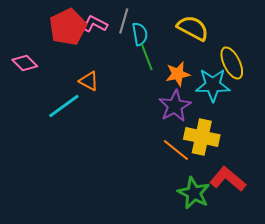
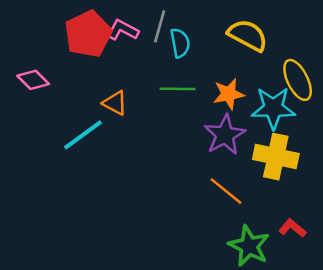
green line: (147, 57) -> (178, 89), moved, turned -68
yellow cross: (202, 137) -> (276, 157), moved
red L-shape: (228, 179) -> (292, 228), size x0.6

